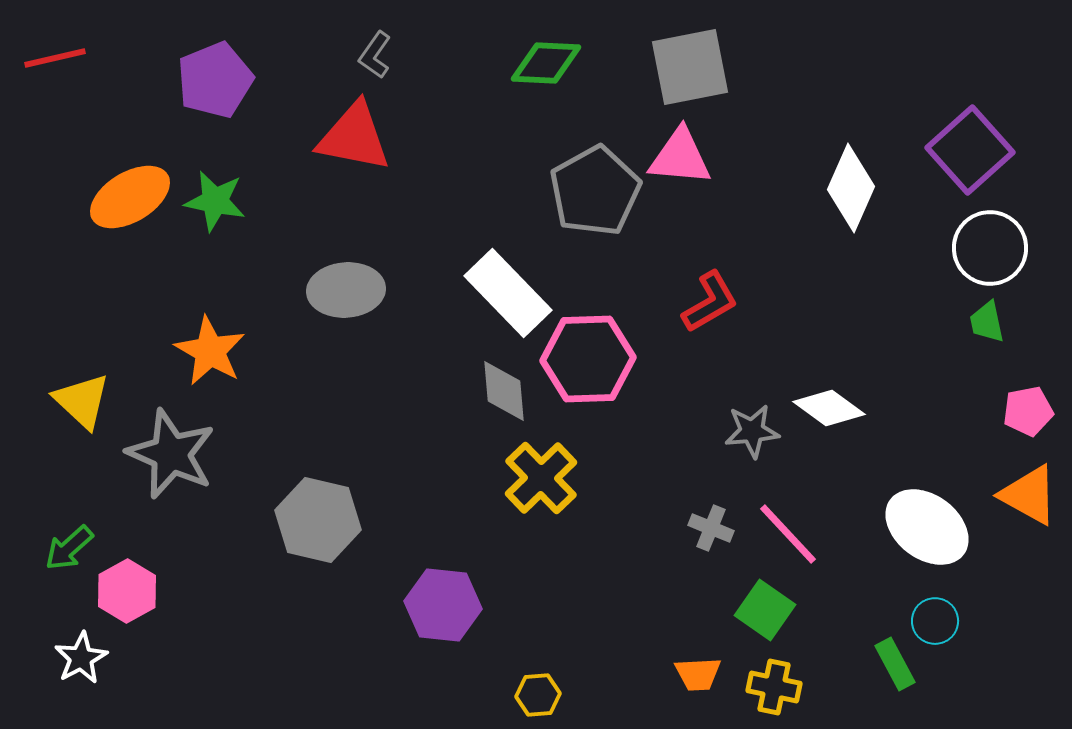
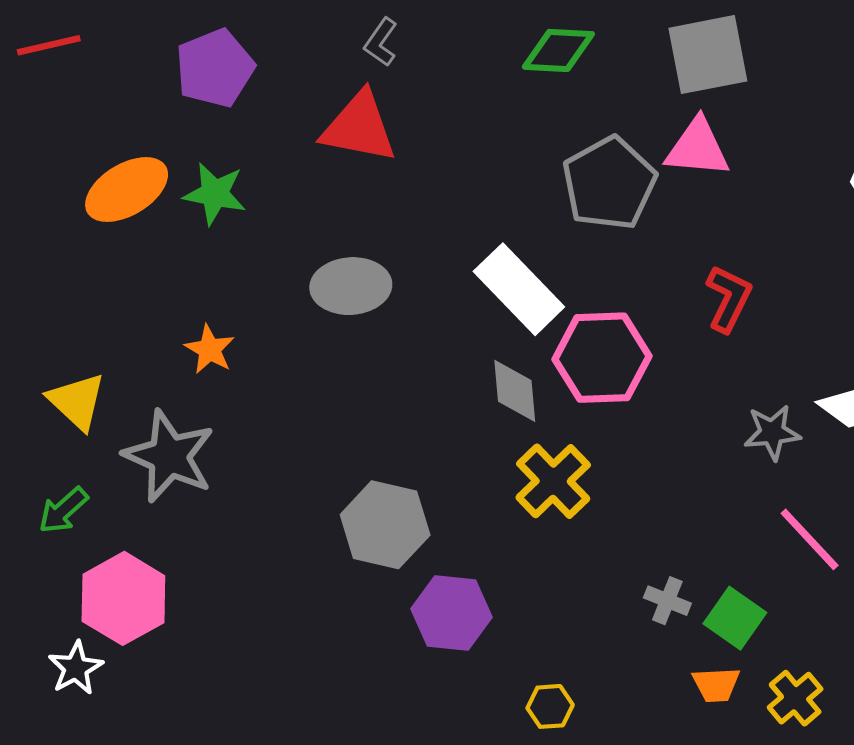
red L-shape: (710, 302) -> (729, 299), turned -34
orange star: (210, 351) -> (210, 349), size x0.7
gray hexagon: (318, 520) -> (385, 525), moved
gray cross: (711, 528) -> (667, 601), moved
green arrow: (69, 548) -> (63, 510), moved
pink hexagon: (127, 591) -> (123, 598), size x1.4
green square: (765, 610) -> (735, 618), moved
yellow cross: (774, 687) -> (795, 698), turned 38

